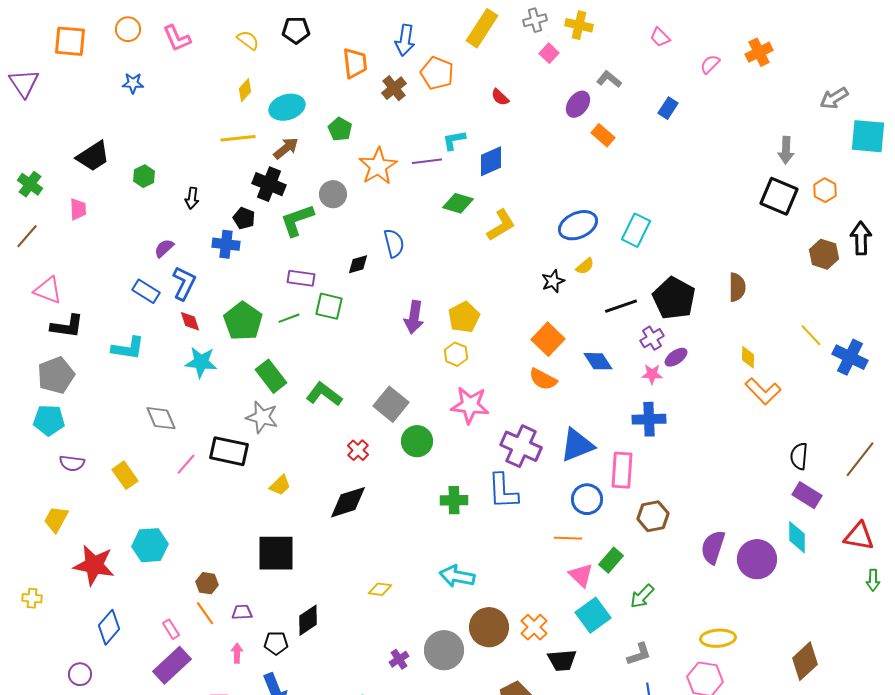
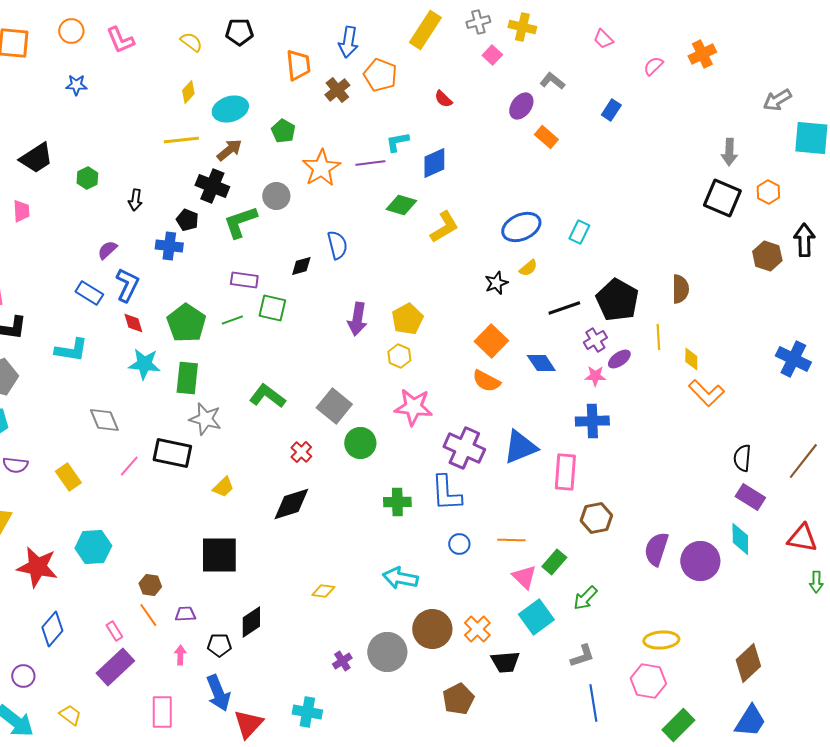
cyan rectangle: (636, 230) -> (579, 232), size x0.7
yellow line: (811, 335) -> (658, 337), moved, turned 40
green rectangle: (271, 376) -> (187, 378), moved, turned 44
blue circle: (587, 499) -> (459, 544), moved, size x0.7

